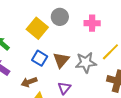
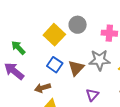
gray star: (86, 63) -> (99, 60), moved
purple triangle: (64, 88) -> (92, 95), moved

